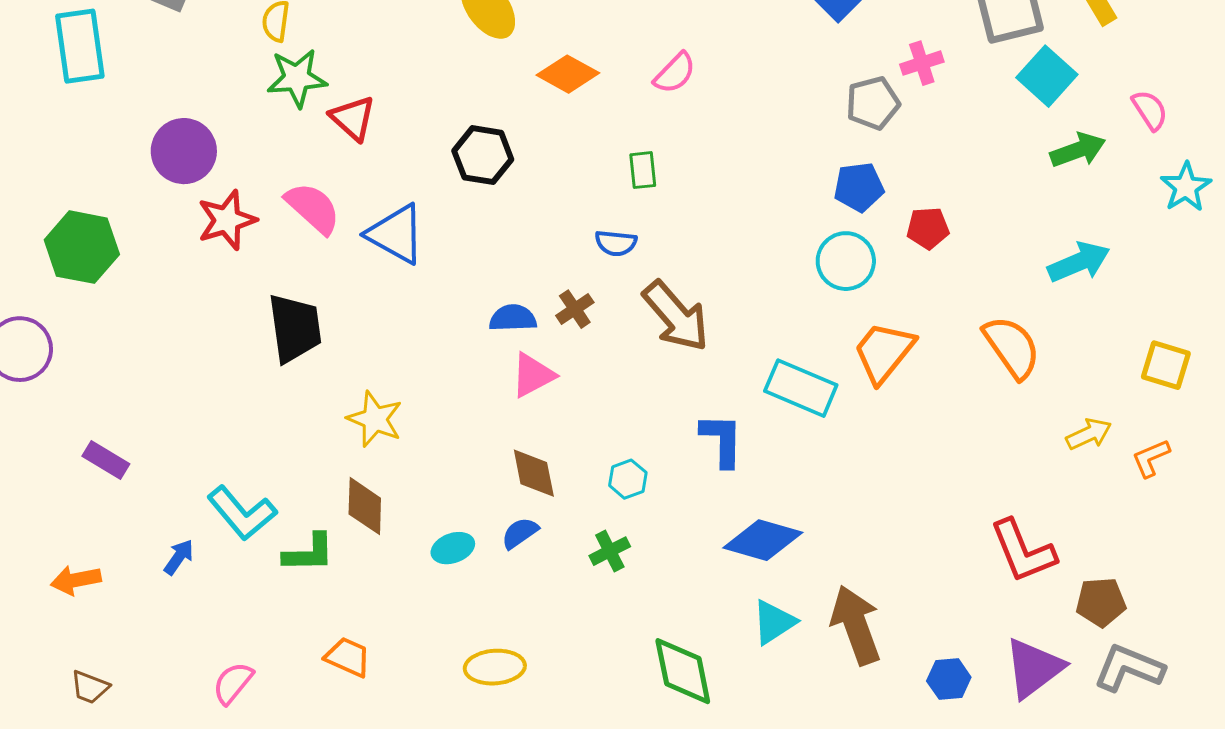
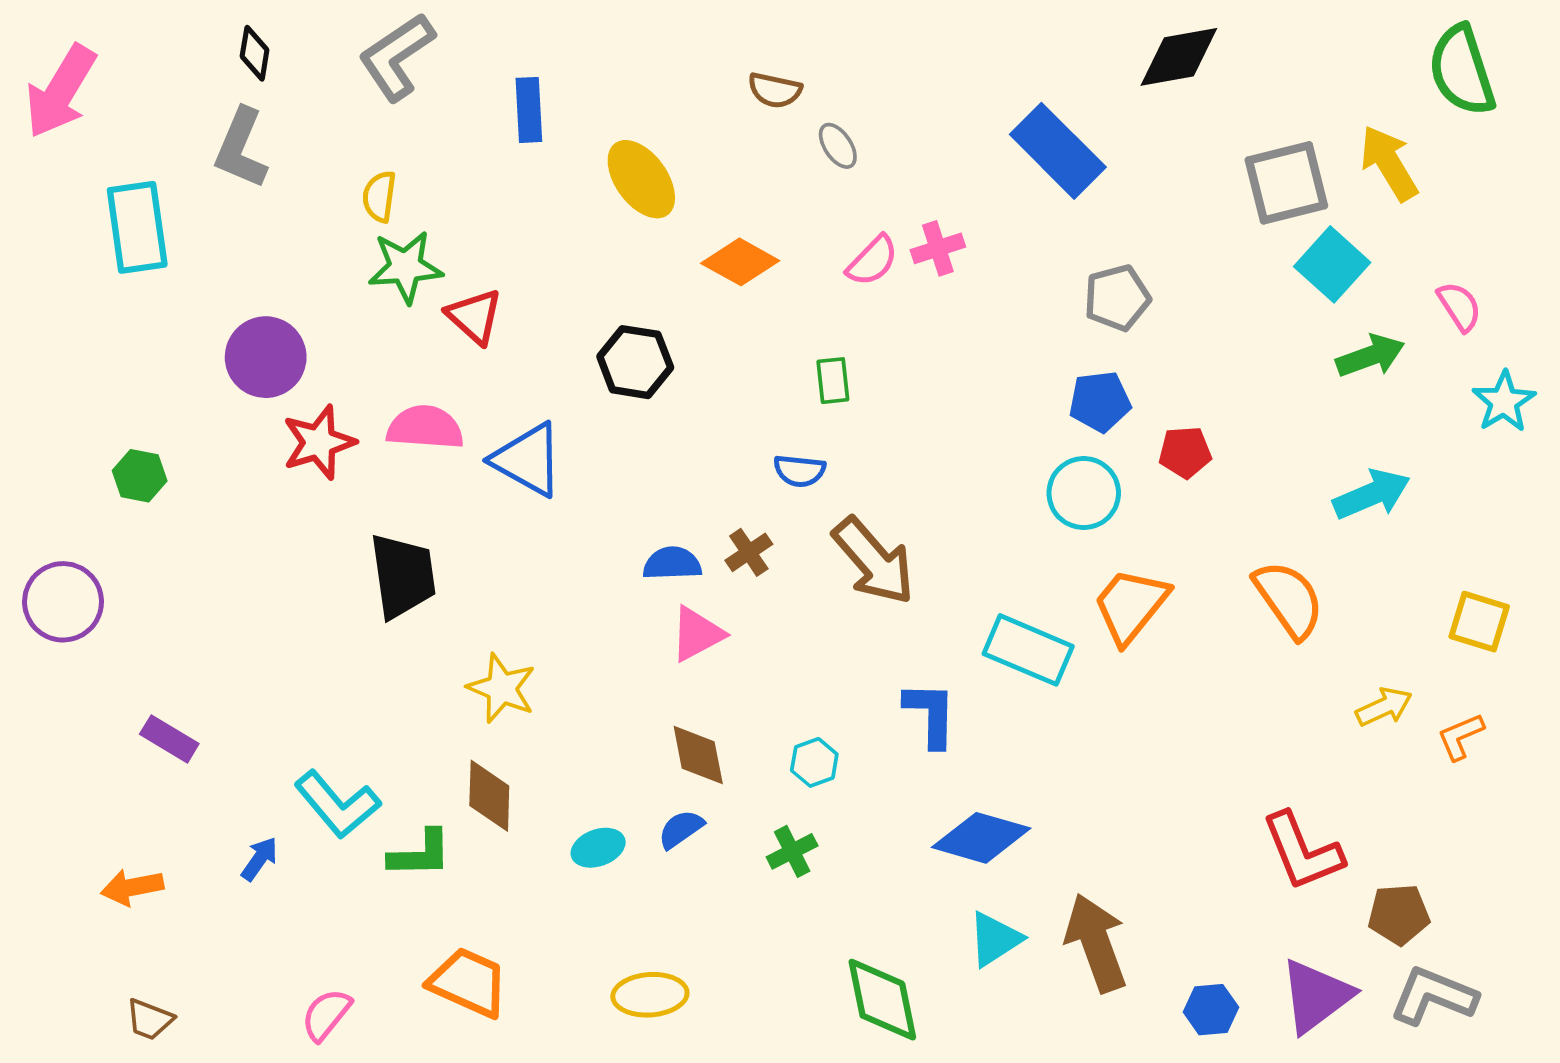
pink cross: (922, 63) -> (938, 248), moved
pink semicircle: (313, 208) -> (425, 428), turned -38
green hexagon: (82, 247) -> (140, 476), size x0.6
orange trapezoid: (348, 657) -> (468, 982), size x1.4

